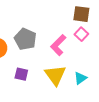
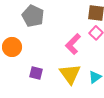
gray pentagon: (25, 39) -> (33, 16), moved

